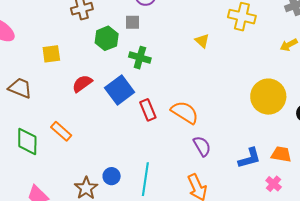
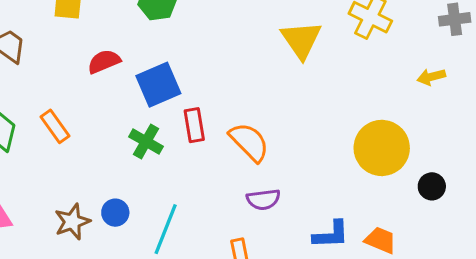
yellow triangle: (202, 41) -> (301, 40), size x1.8
green cross: (140, 58) -> (146, 142), moved
purple semicircle: (202, 146) -> (263, 199), turned 100

